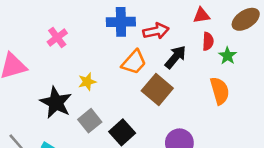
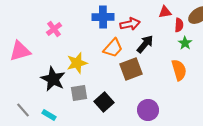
red semicircle: (208, 41) -> (179, 25), moved
yellow star: (87, 82) -> (77, 63), size x1.5
brown square: (157, 89) -> (131, 69), turned 30
gray square: (90, 121) -> (79, 93), turned 30

